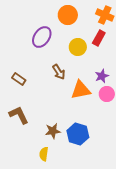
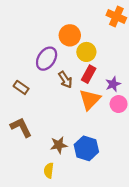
orange circle: (68, 15) -> (70, 35), moved
purple ellipse: (42, 37) -> (47, 59), moved
red rectangle: (99, 38) -> (89, 74), moved
orange triangle: (81, 90) -> (90, 100), turned -35

